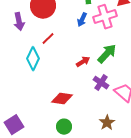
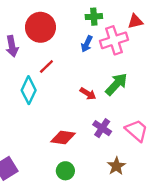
red arrow: (83, 62) -> (88, 94), turned 64
purple cross: (101, 83) -> (102, 128), moved

